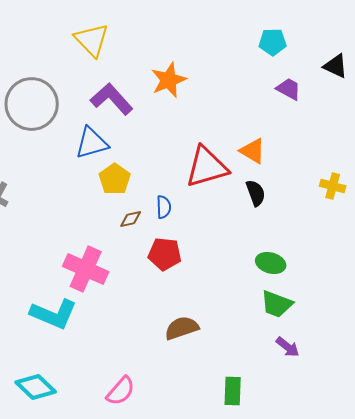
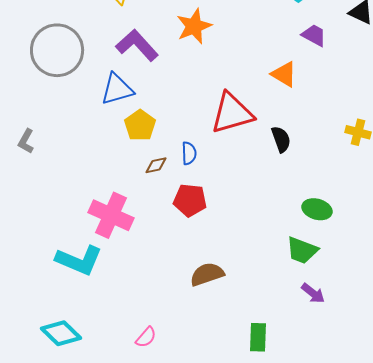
orange triangle: (253, 151) -> (284, 74), moved
green ellipse: (271, 263) -> (317, 209), moved
pink semicircle: (121, 391) -> (146, 337), size x0.7

